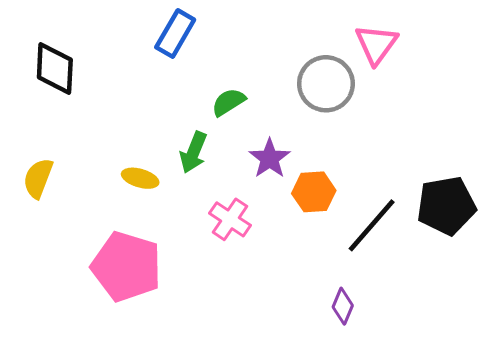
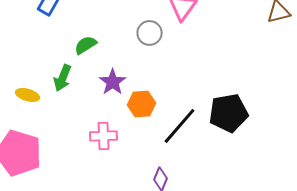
gray circle: (326, 84) -> (150, 33), size x0.7
pink cross: (230, 219) -> (104, 136), moved, turned -36

